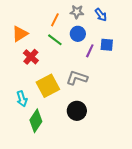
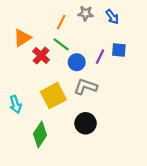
blue circle: (78, 34) -> (77, 62), moved
red cross: (31, 57) -> (41, 56), moved
cyan arrow: (22, 99) -> (16, 104), moved

